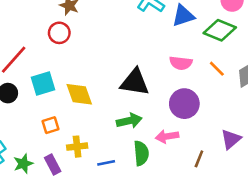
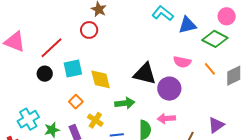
purple circle: (184, 104) -> (169, 89), moved
green arrow: (129, 121) -> (125, 103), moved
orange square: (50, 125) -> (76, 102), turned -32
yellow cross: (77, 147) -> (95, 120), turned 35

